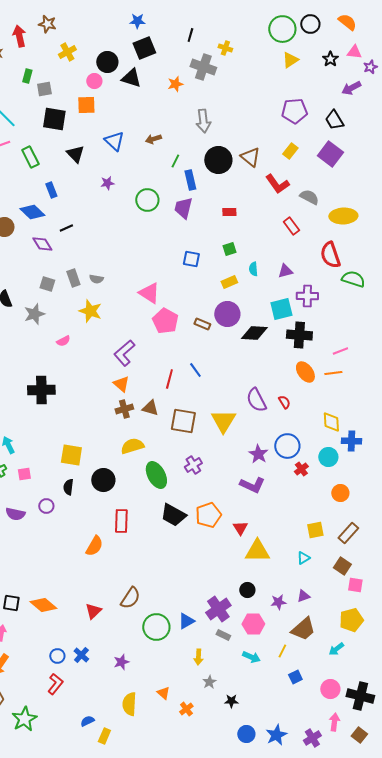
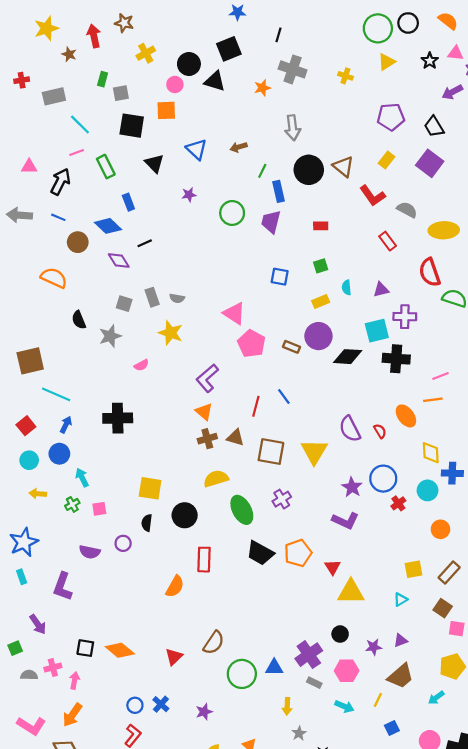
blue star: (137, 21) -> (238, 12), moved
yellow cross: (225, 48) -> (345, 76), moved
orange ellipse: (305, 372) -> (406, 416), moved
blue triangle: (186, 621) -> (274, 667), turned 30

